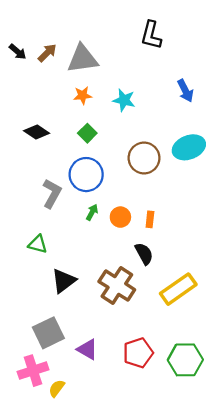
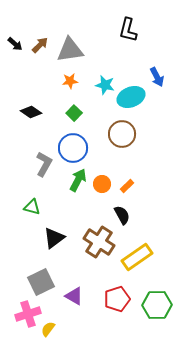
cyan ellipse: (189, 147) -> (131, 97), moved
green arrow: (92, 212) -> (78, 180), size x1.6
orange rectangle: (150, 219) -> (127, 186), turned 40
yellow rectangle: (178, 289) -> (137, 257), moved

